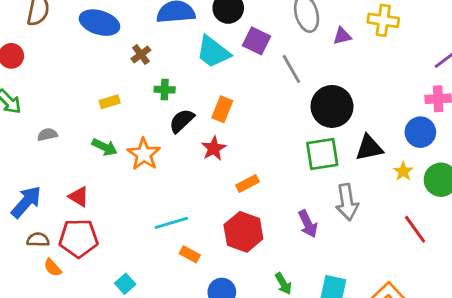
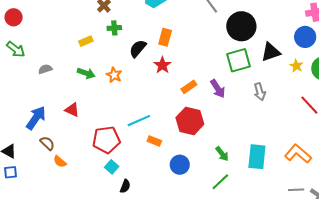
green cross: (165, 90) -> (114, 28), moved
orange star: (144, 154) -> (114, 75), size x0.7
gray arrow: (347, 202) -> (260, 92), size x0.7
purple arrow: (308, 224) -> (218, 89), moved
red pentagon: (78, 238) -> (106, 140), moved
brown semicircle: (38, 240) -> (47, 143), turned 49

